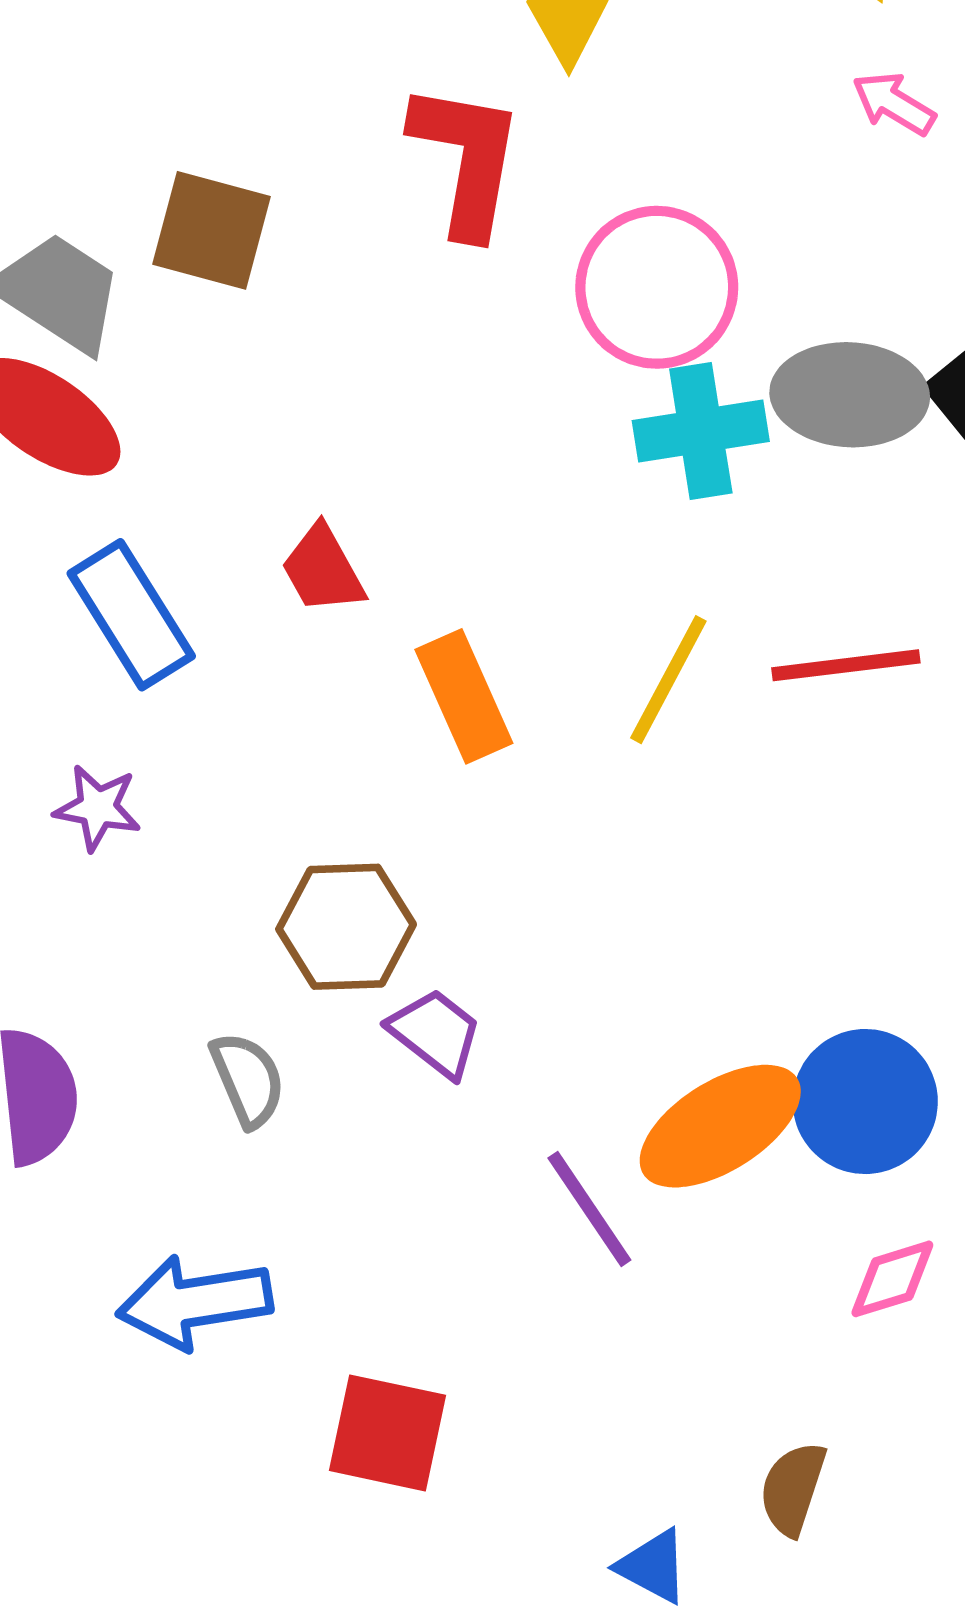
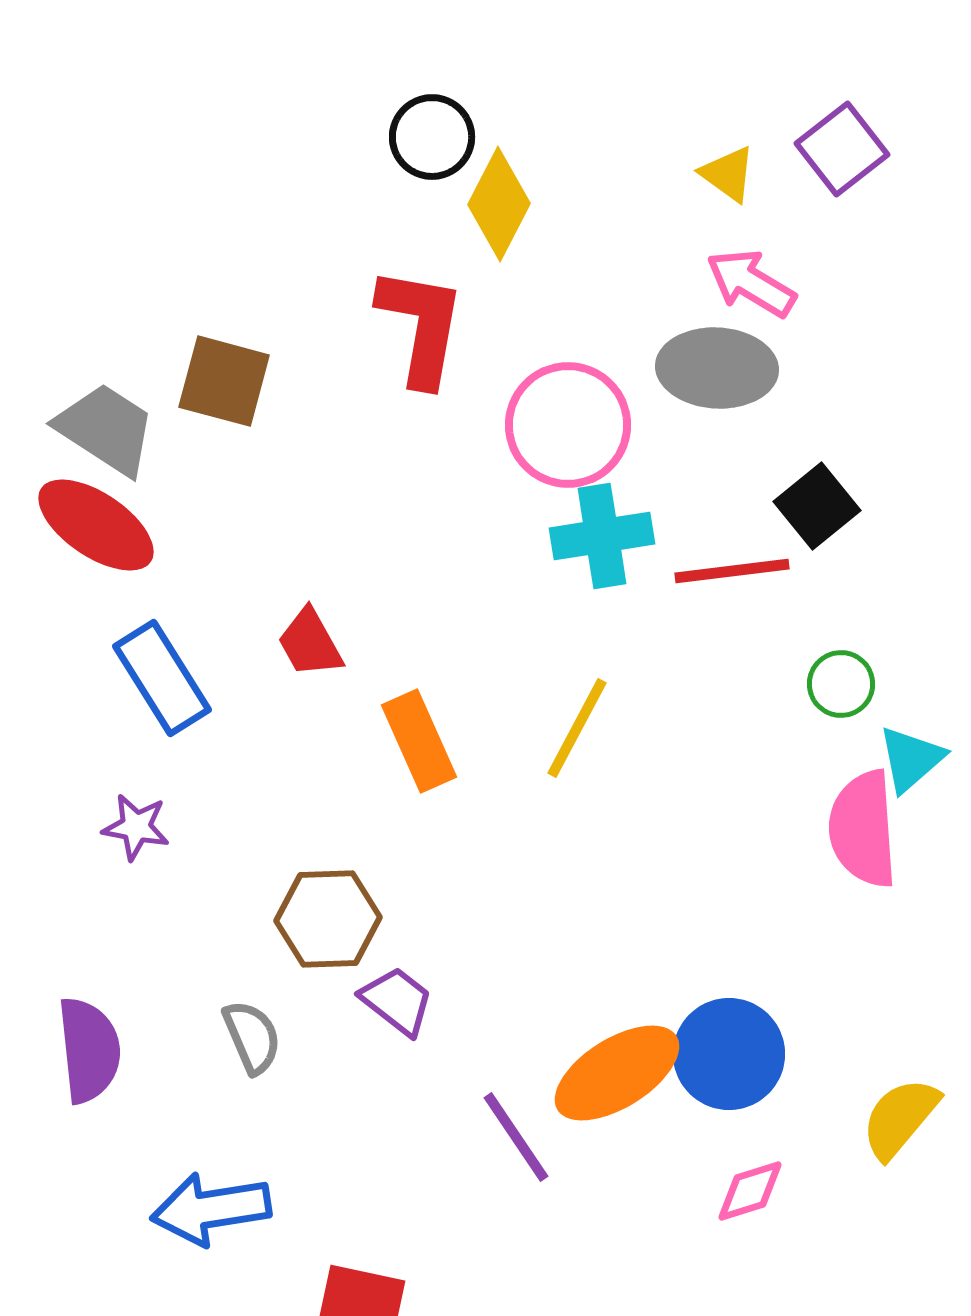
pink arrow: (894, 103) -> (751, 283), size x1.4
gray ellipse: (850, 395) -> (717, 368), moved
red line: (846, 665) -> (732, 571), moved

